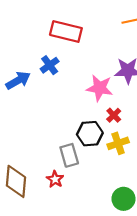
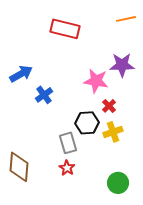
blue cross: (50, 65) -> (44, 95), moved
red star: (55, 179) -> (67, 168), moved

